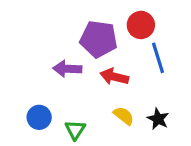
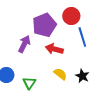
purple pentagon: (99, 39) -> (44, 25), turned -30
purple arrow: (67, 69) -> (24, 44), turned 114

